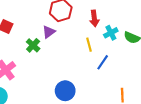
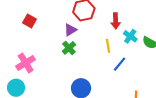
cyan cross: (111, 33) -> (130, 36), turned -32
green cross: (33, 45) -> (69, 48), moved

